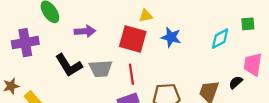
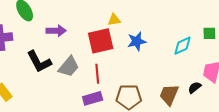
blue star: (171, 37) -> (137, 41), turned -30
red square: (133, 39) -> (101, 41), turned -32
gray trapezoid: (101, 69) -> (69, 67), turned -50

